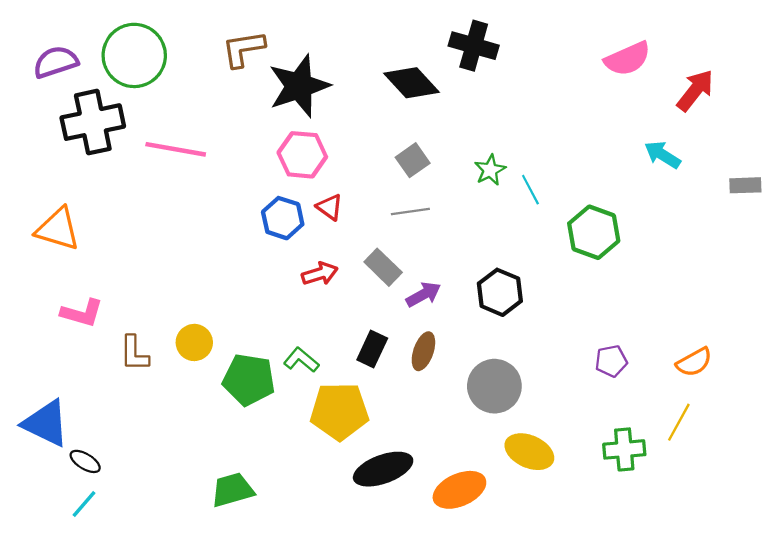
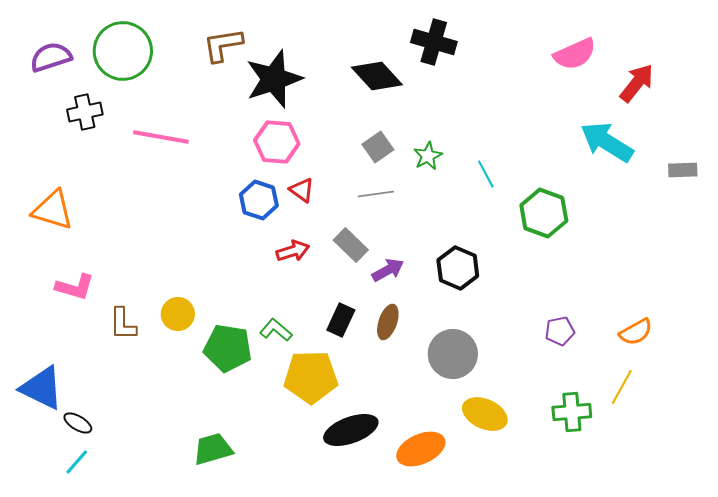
black cross: (93, 122) -> (85, 112), size x0.6
cyan arrow: (662, 155) -> (607, 142), size x1.6
green star: (490, 170) -> (428, 156), moved

